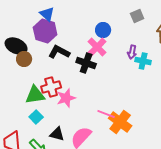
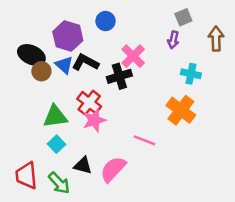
blue triangle: (47, 14) -> (64, 65), moved
blue circle: (103, 30) -> (106, 21), moved
purple arrow: (132, 52) -> (173, 40), moved
black cross: (86, 63) -> (119, 76), turned -36
red cross: (51, 87) -> (89, 103), moved, turned -36
orange cross: (120, 122) -> (181, 110), moved

